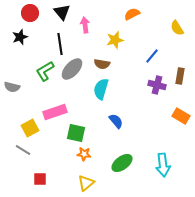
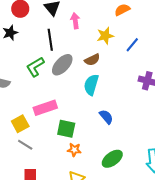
blue line: (152, 56) -> (132, 45), moved
brown semicircle: (102, 64) -> (92, 60), turned -35
gray line: (23, 150) -> (25, 145), moved

